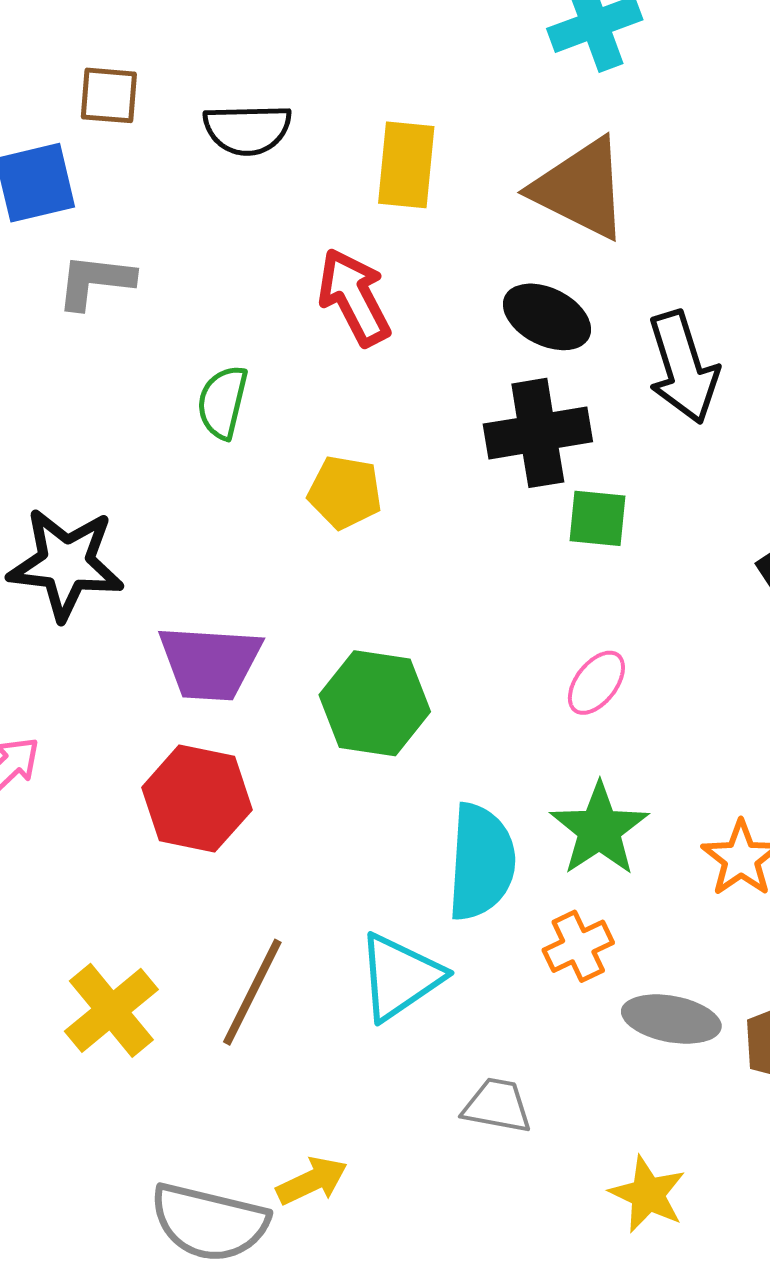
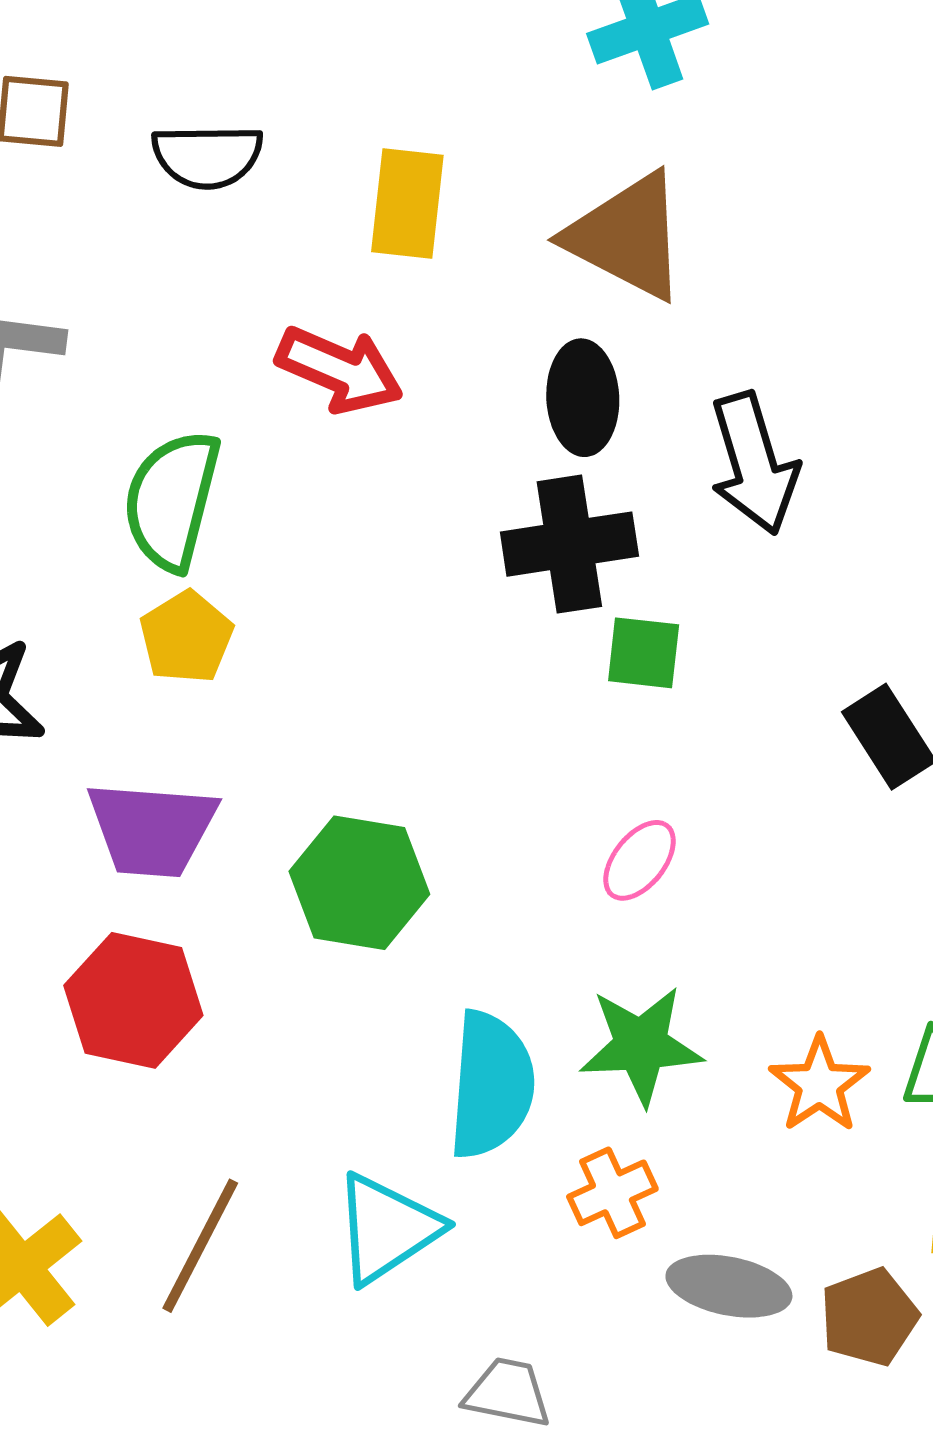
red arrow: (354, 297) -> (340, 370), turned 140
black ellipse: (547, 317) -> (583, 398), turned 60
green semicircle: (223, 402) -> (172, 500), size x1.5
yellow pentagon: (345, 492) -> (186, 637), moved, turned 30
green star: (599, 829) -> (641, 1045), turned 30

